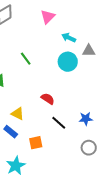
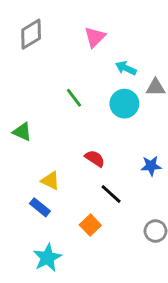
green line: (26, 59) -> (74, 98), moved
blue star: (86, 119) -> (151, 166), moved
orange square: (36, 143) -> (90, 225), moved, turned -32

